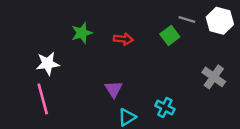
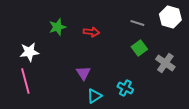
gray line: (187, 20) -> (137, 23), moved
green square: (170, 35) -> (139, 48), moved

